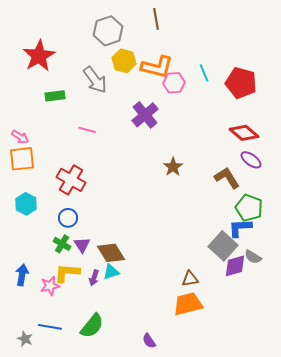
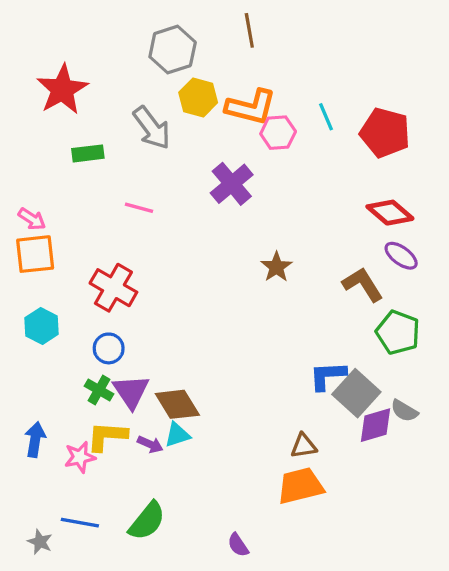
blue L-shape: (240, 228) -> (328, 376), moved
purple triangle: (82, 245) -> (131, 392), size x1.4
purple arrow: (94, 278) -> (150, 444), turned -84

